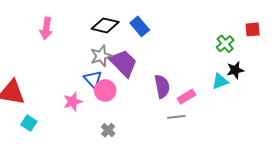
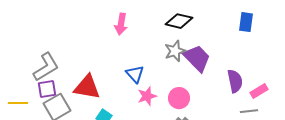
blue rectangle: (140, 26) -> (246, 22), moved, turned 48
blue triangle: (93, 79) -> (135, 74), moved
pink circle: (105, 90) -> (179, 98), moved

